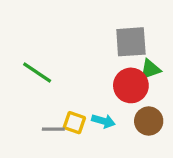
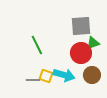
green line: (37, 73) -> (37, 45), moved, turned 30
cyan arrow: (103, 121) -> (64, 75), size x1.5

